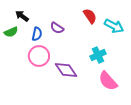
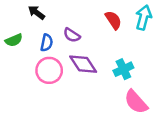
black arrow: (22, 16) -> (37, 12), moved
cyan arrow: (114, 26) -> (144, 18), moved, turned -102
purple diamond: (66, 70) -> (83, 64), moved

